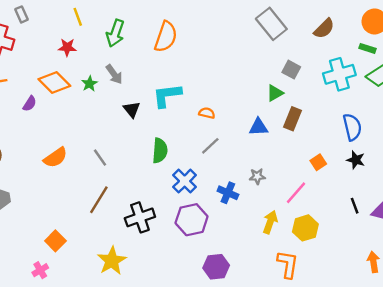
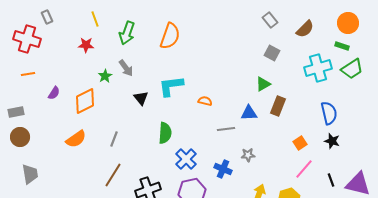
gray rectangle: (271, 24) -> (270, 20), moved, size x0.6
gray square: (291, 70) -> (272, 53), moved
orange diamond: (54, 82) -> (85, 101), moved, turned -72
gray line: (210, 146) -> (226, 129), moved, turned 36
gray line: (100, 158) -> (114, 139), turned 56
pink line: (296, 193) -> (304, 169), moved

